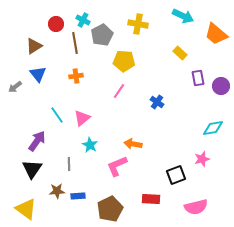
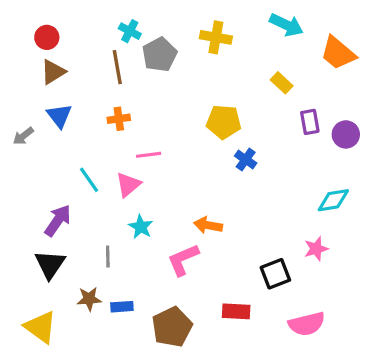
red circle: (56, 24) -> (47, 37), moved
yellow pentagon: (124, 61) -> (224, 122), moved
pink line: (119, 91) -> (149, 155), moved, turned 49

